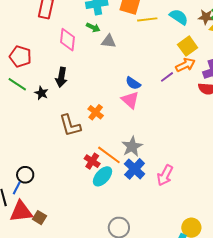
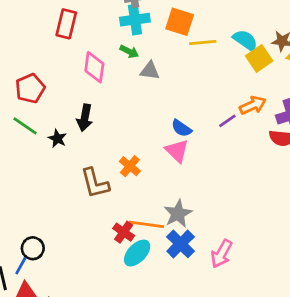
yellow square: (188, 46) -> (259, 58), moved
red pentagon: (20, 56) -> (30, 88), turned 30
orange line: (109, 155) -> (146, 224), turned -30

